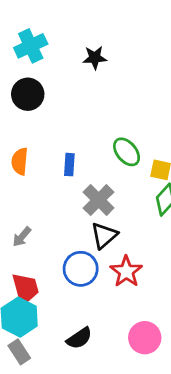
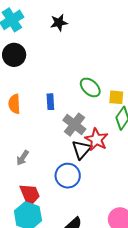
red star: (126, 271) -> (97, 139), moved

